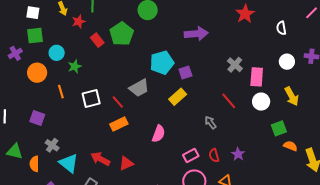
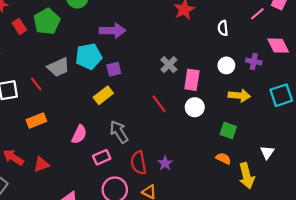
purple arrow: (196, 34) -> (113, 31), moved
gray trapezoid: (139, 88) -> (58, 67), moved
yellow arrow: (292, 96) -> (239, 96), moved, turned -60
red line: (118, 102) -> (36, 84), moved
gray arrow: (210, 123) -> (119, 132), moved, size x1.5
green square: (279, 128) -> (228, 131), moved, turned 35
red semicircle: (214, 155) -> (139, 163), size x1.5
pink rectangle: (191, 156) -> (102, 157), moved

